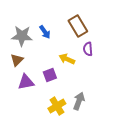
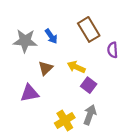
purple semicircle: (88, 49) -> (113, 50), moved
brown triangle: (17, 60) -> (45, 68), moved
purple square: (50, 75) -> (89, 85), moved, turned -32

